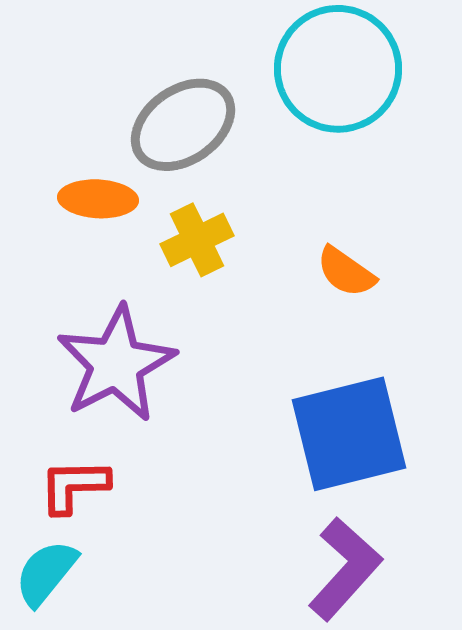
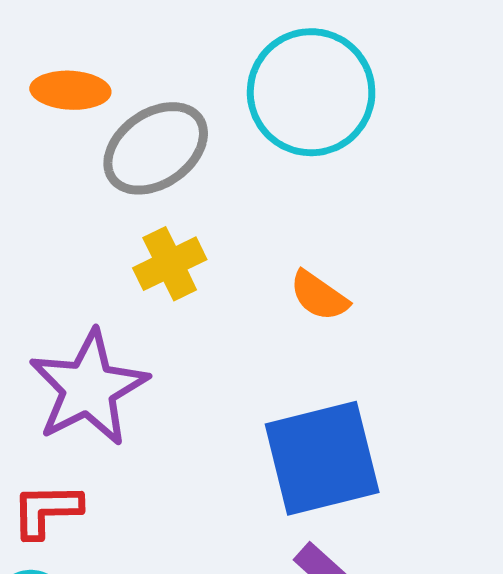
orange ellipse: (98, 199) -> (70, 90), moved

